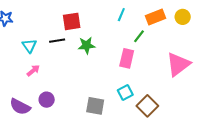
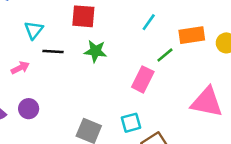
black line: (57, 41) -> (53, 51), moved
cyan triangle: (29, 46) -> (34, 30), moved
pink triangle: (178, 64) -> (207, 102), turned 36

